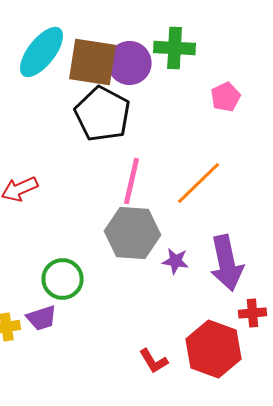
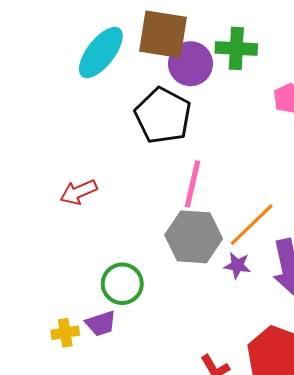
brown square: (93, 62) -> (163, 34), moved
orange line: (199, 183) -> (252, 225), moved

